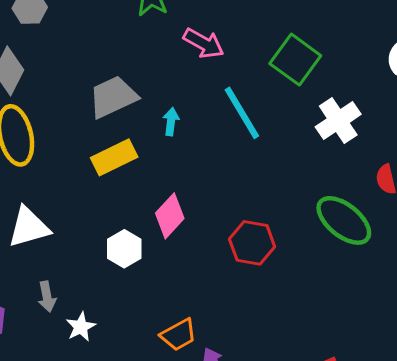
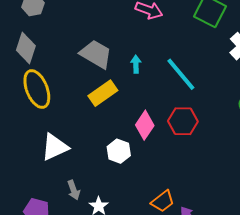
gray trapezoid: (113, 97) -> (96, 54), turned 64
cyan line: (242, 113) -> (181, 74), moved
red hexagon: (252, 243) -> (183, 121), moved

